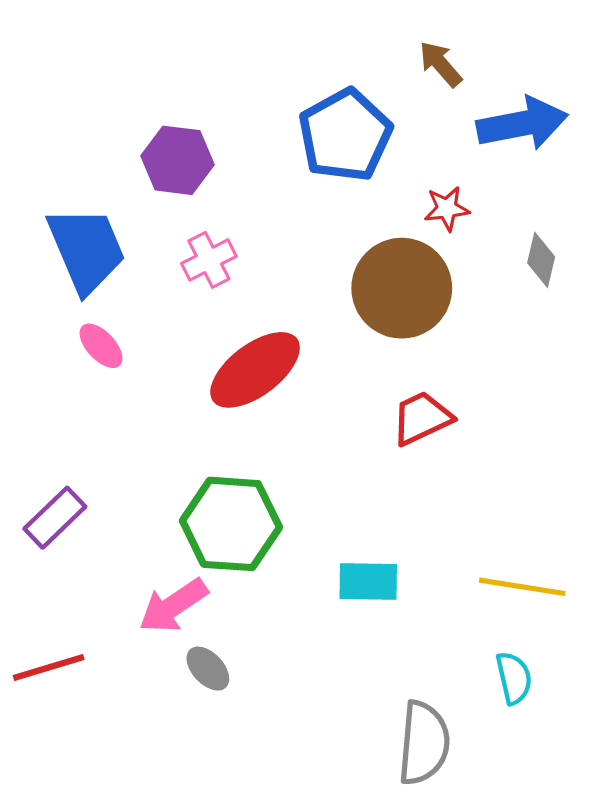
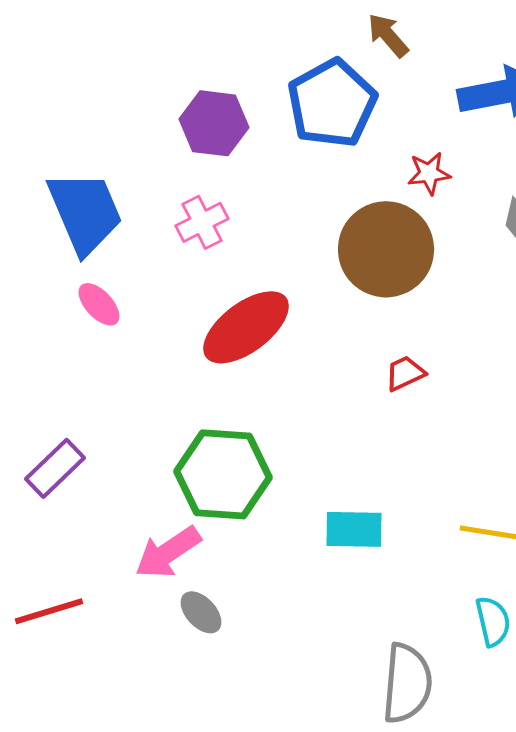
brown arrow: (441, 64) -> (388, 35), moved
purple hexagon: (177, 160) -> (214, 123), moved
red trapezoid: (422, 418) -> (405, 373), size x0.7

